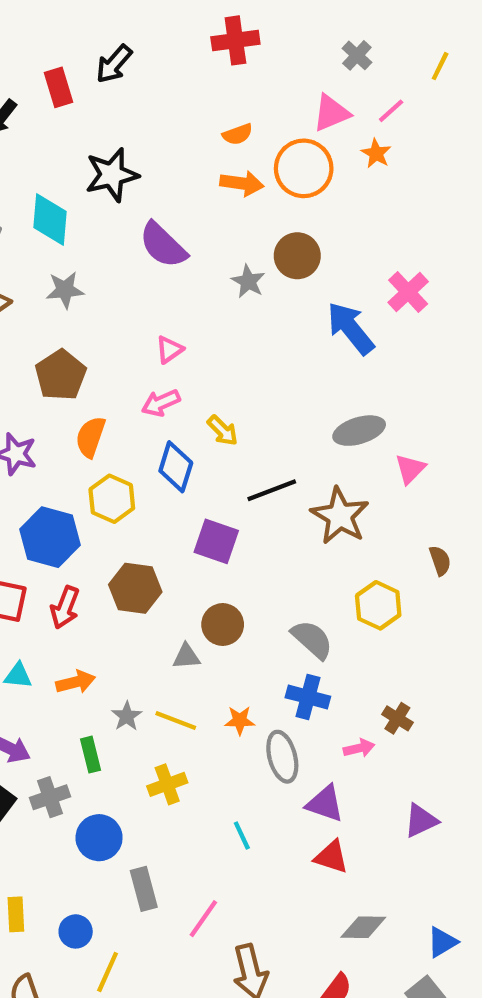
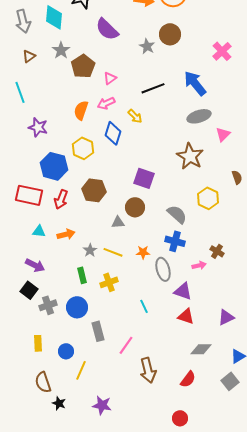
gray star: (65, 290) -> (61, 50), turned -30
blue arrow: (351, 328) -> (195, 83), moved
brown pentagon: (61, 375) -> (83, 66), moved
orange semicircle: (90, 437) -> (81, 110), moved
black line: (272, 490) -> (153, 88), moved
purple square: (216, 541) -> (144, 178), moved
green rectangle: (90, 755) -> (82, 275), moved
gray cross: (50, 797) -> (48, 305), moved
purple triangle: (421, 821) -> (226, 317), moved

